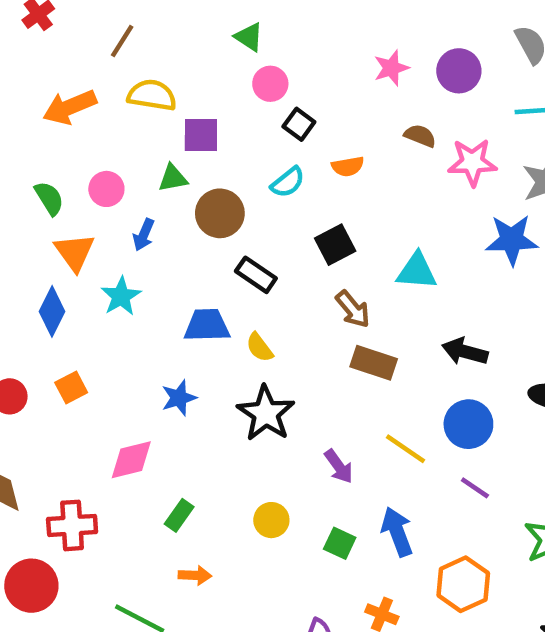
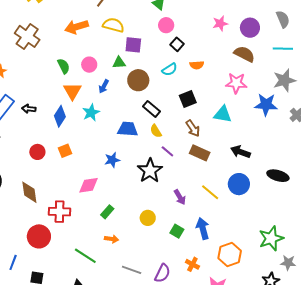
brown semicircle: (420, 136) -> (244, 54), moved, size x1.5
pink star: (472, 162) -> (236, 83), moved
yellow semicircle: (260, 347) -> (156, 131), moved
purple line: (475, 488) -> (167, 151), moved

